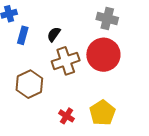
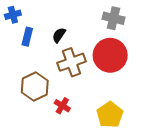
red cross: (66, 116) -> (62, 106), moved

